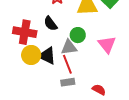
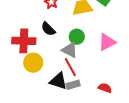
pink triangle: (107, 44) -> (107, 42), turned 48
gray triangle: (69, 47) -> (70, 50), turned 42
black triangle: (47, 56) -> (58, 81), moved

